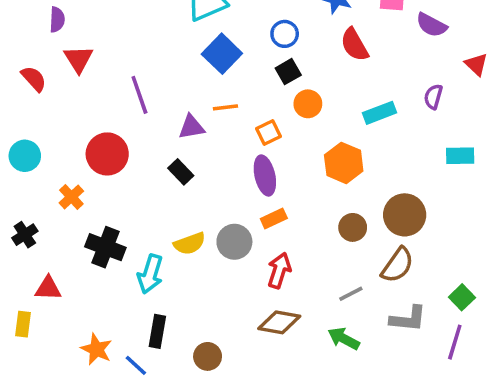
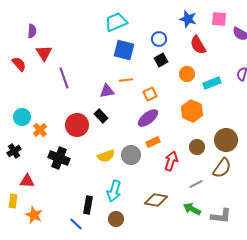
blue square: (222, 54) -> (124, 50), turned -30
purple line: (139, 95) -> (64, 78), moved
orange circle: (308, 104) -> (187, 74), moved
red circle: (107, 154) -> (77, 125), moved
cyan circle: (25, 156) -> (22, 117), moved
purple ellipse: (265, 175) -> (148, 118), turned 65
red arrow: (279, 270) -> (171, 161), moved
cyan arrow: (150, 274) -> (114, 191), moved
gray L-shape: (408, 319) -> (221, 216), moved
orange star: (96, 349) -> (34, 215), moved

